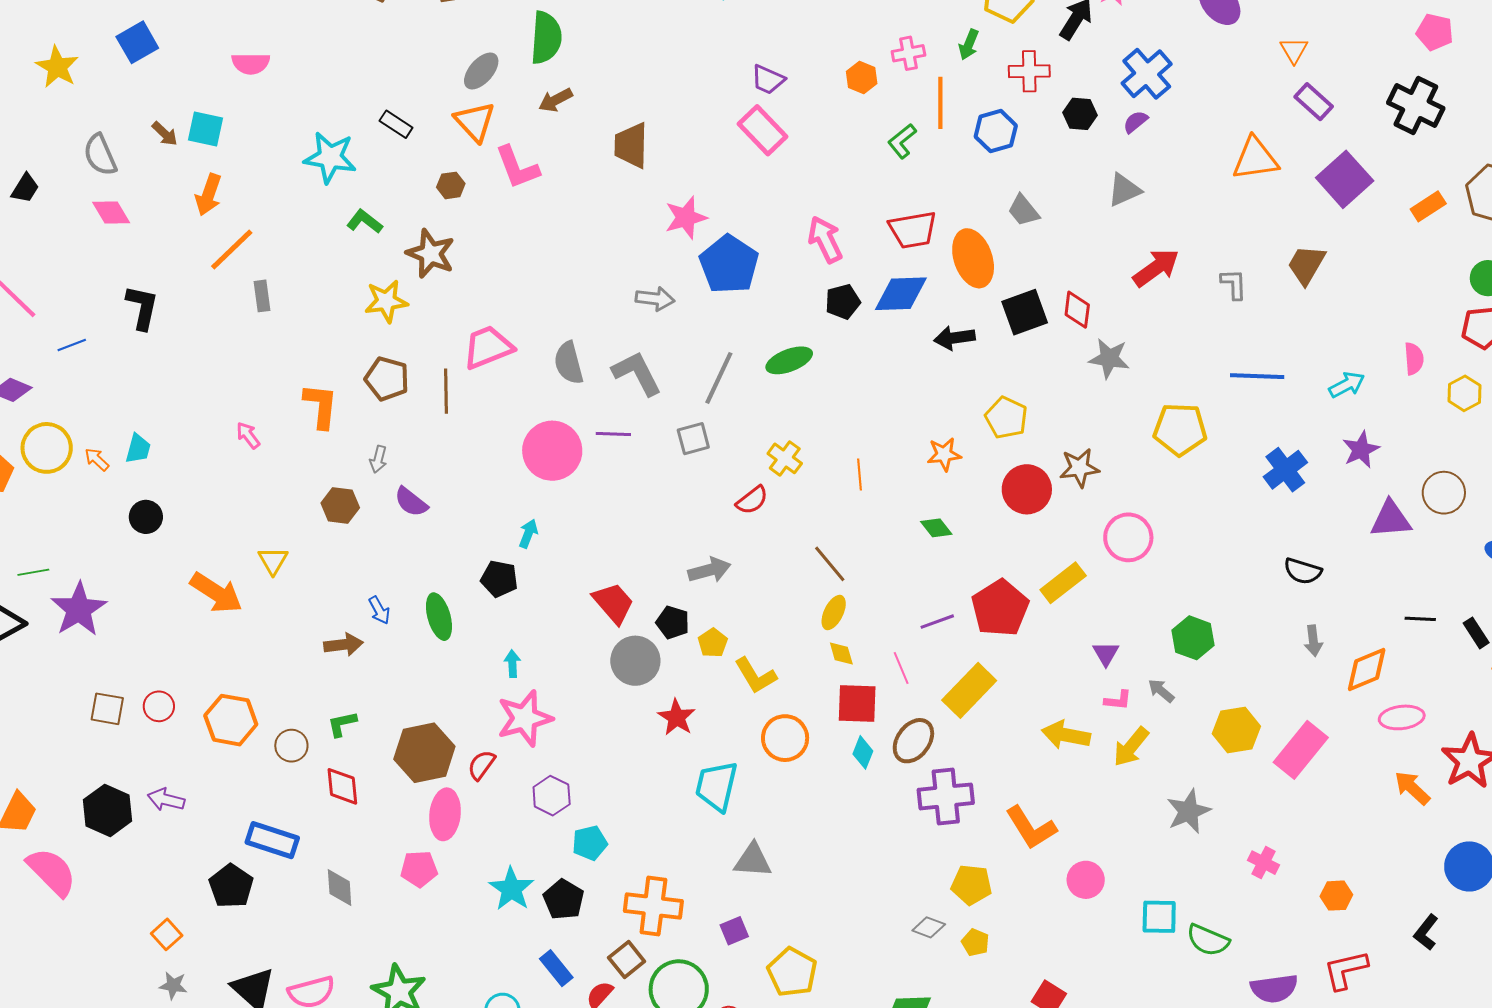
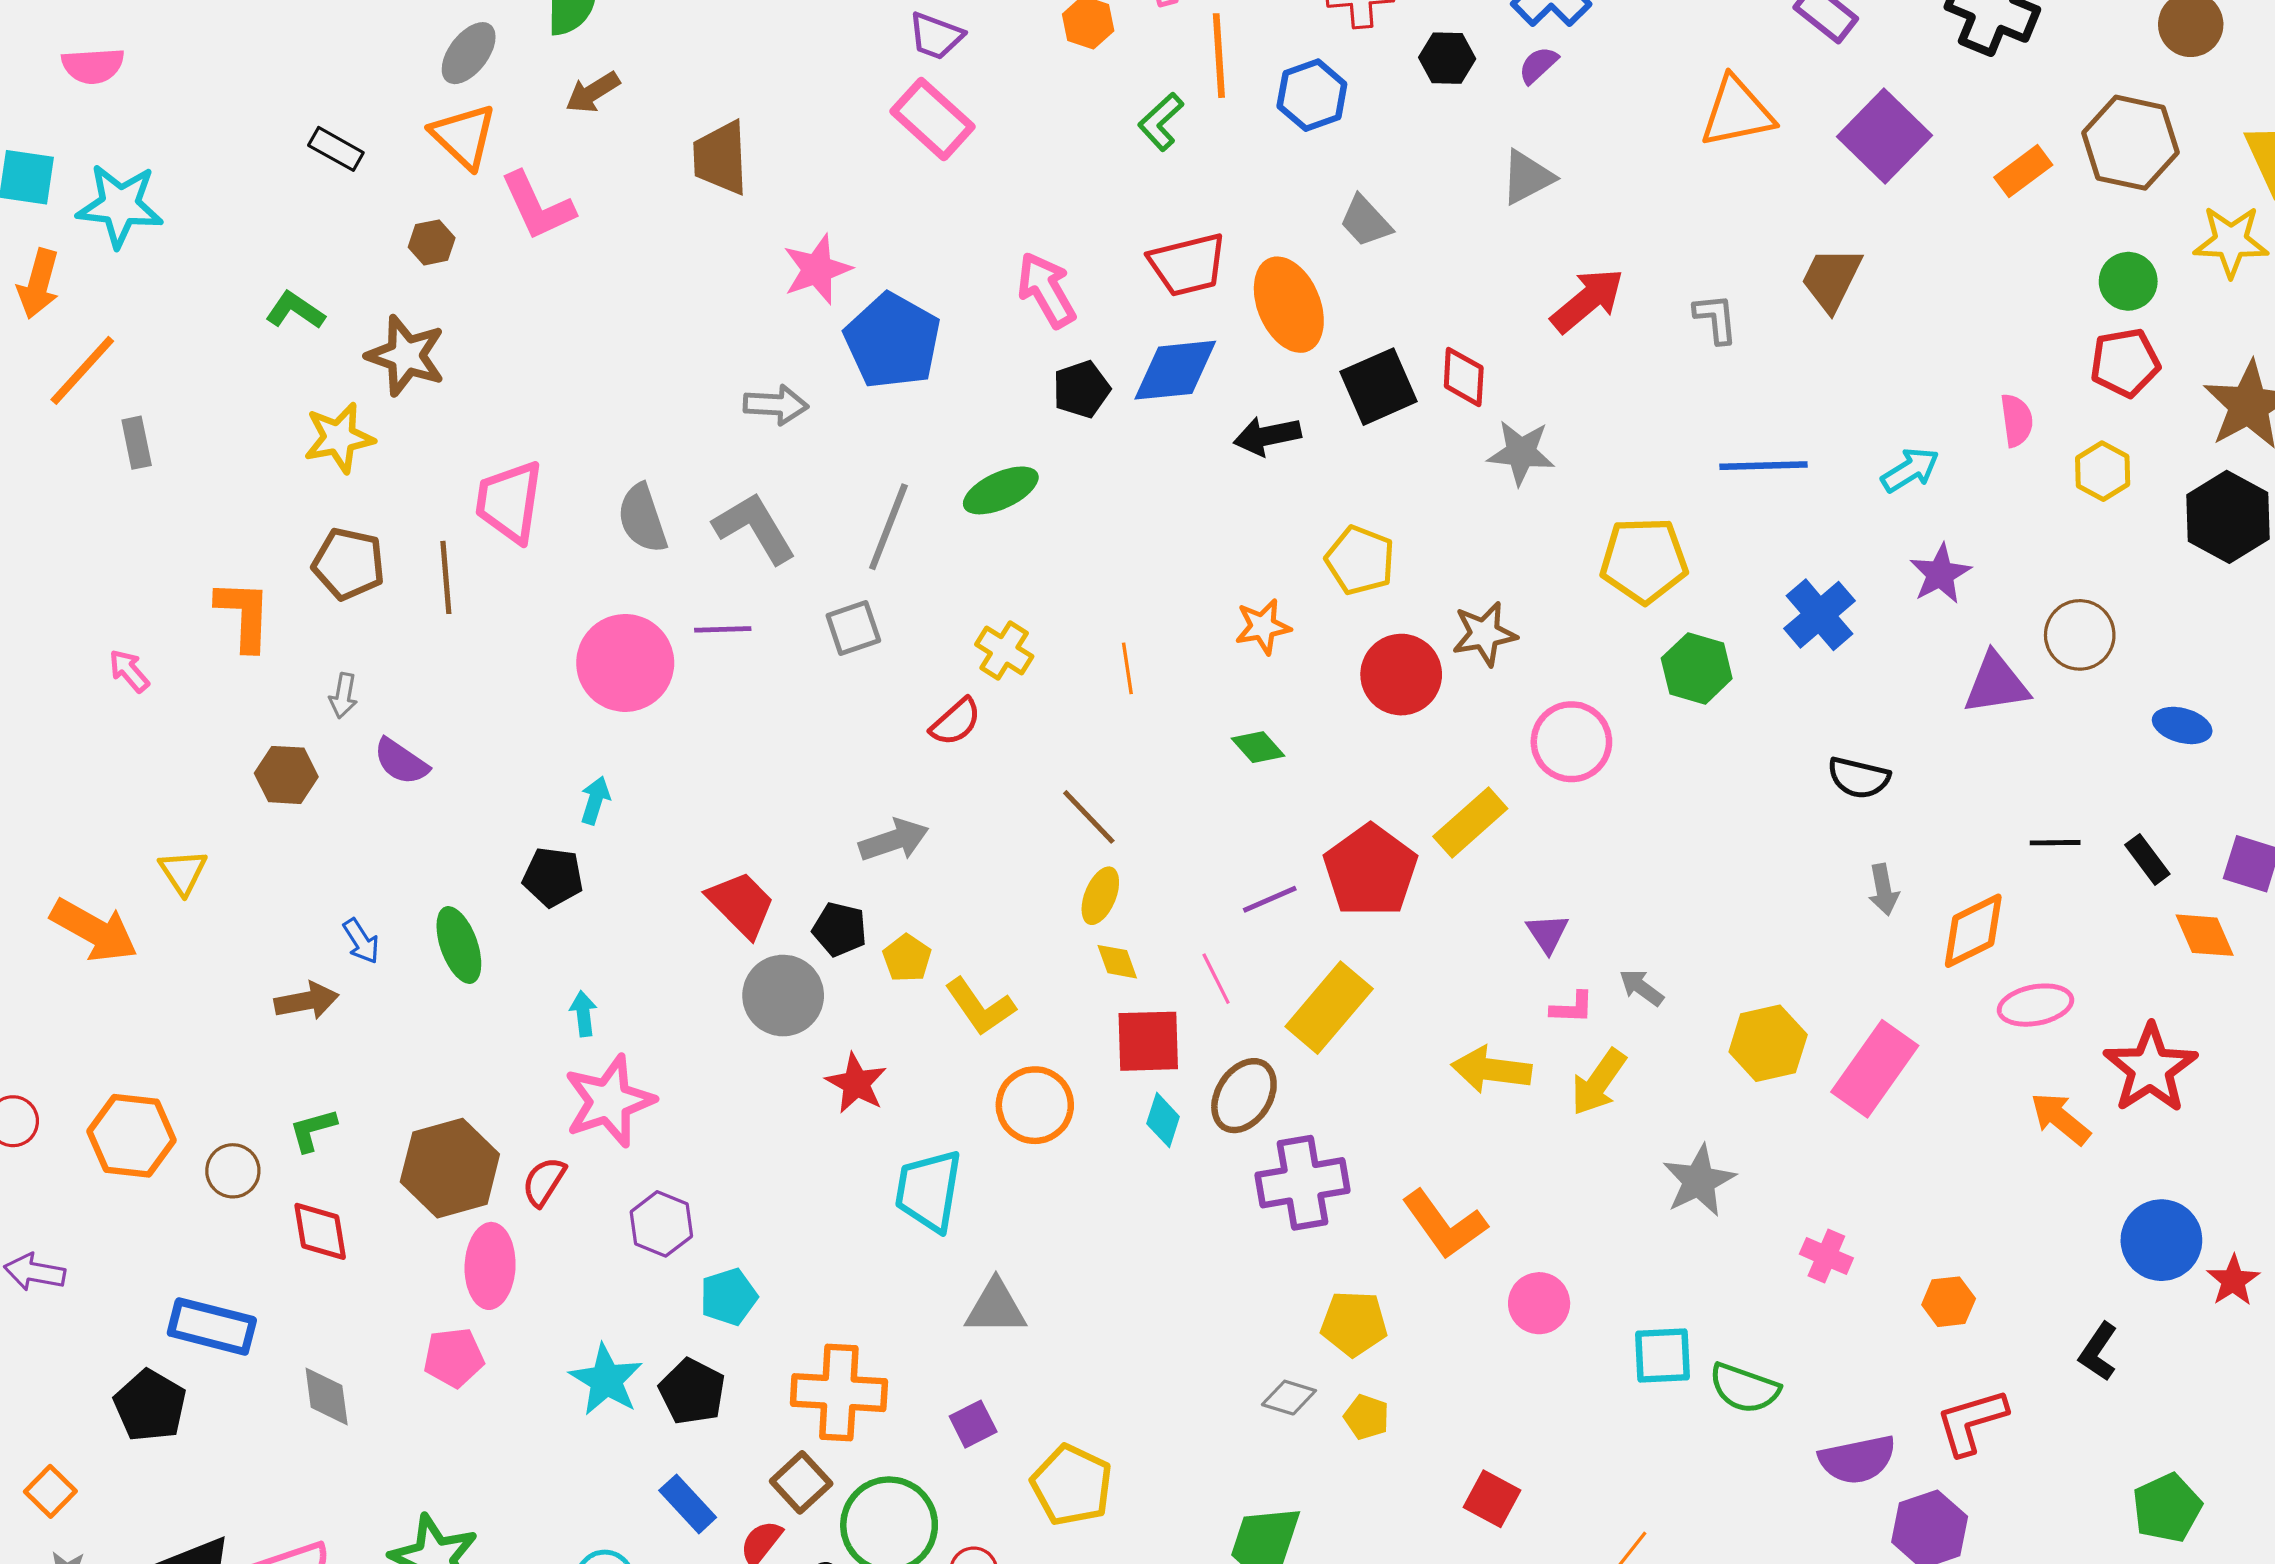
cyan star: (330, 157) -> (120, 205), moved
pink trapezoid: (488, 347) -> (509, 502), turned -56
green hexagon: (1193, 638) -> (1697, 668), moved

